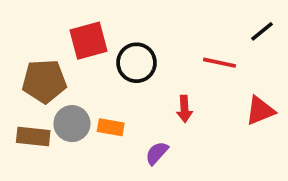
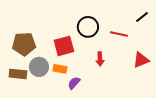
red square: (89, 41) -> (64, 46), moved
black circle: (137, 63) -> (88, 27), moved
purple semicircle: (157, 153) -> (74, 83), moved

